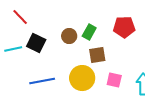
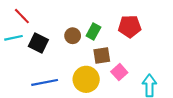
cyan line: (13, 49) -> (13, 38), moved
pink square: (114, 80) -> (119, 72), moved, turned 35

